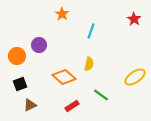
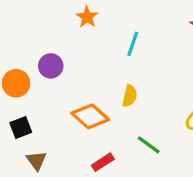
brown triangle: (30, 105) -> (37, 161), turned -40

